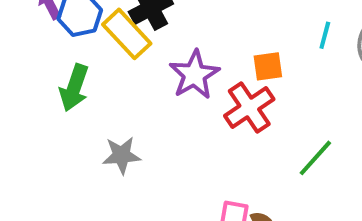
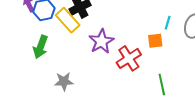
orange square: (268, 66) -> (155, 41), moved
green line: (315, 158) -> (162, 85), turned -55

